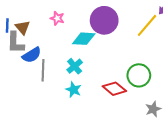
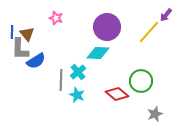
pink star: (57, 18) -> (56, 18), moved
cyan diamond: (84, 39) -> (98, 53), moved
gray line: (43, 70) -> (61, 80), moved

